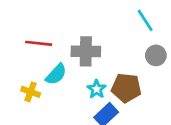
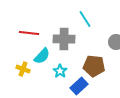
cyan line: (145, 20) -> (85, 19), moved
cyan star: (97, 89) -> (60, 71), moved

